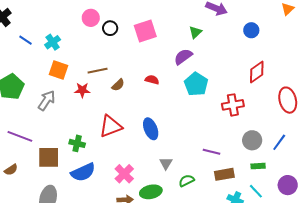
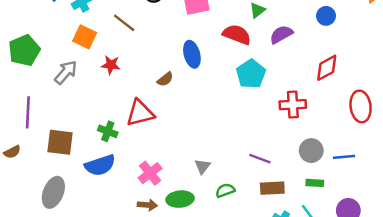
purple semicircle: (183, 57) -> (281, 34), moved
brown line: (98, 71) -> (124, 23), moved, turned 42
red semicircle: (152, 80) -> (237, 34), moved, size x1.6
brown semicircle: (118, 85) -> (165, 79), moved
blue ellipse: (151, 129) -> (192, 54), moved
purple line: (20, 136) -> (28, 112), turned 65
blue line: (279, 142) -> (344, 157), turned 42
green cross: (77, 143) -> (108, 131), moved

